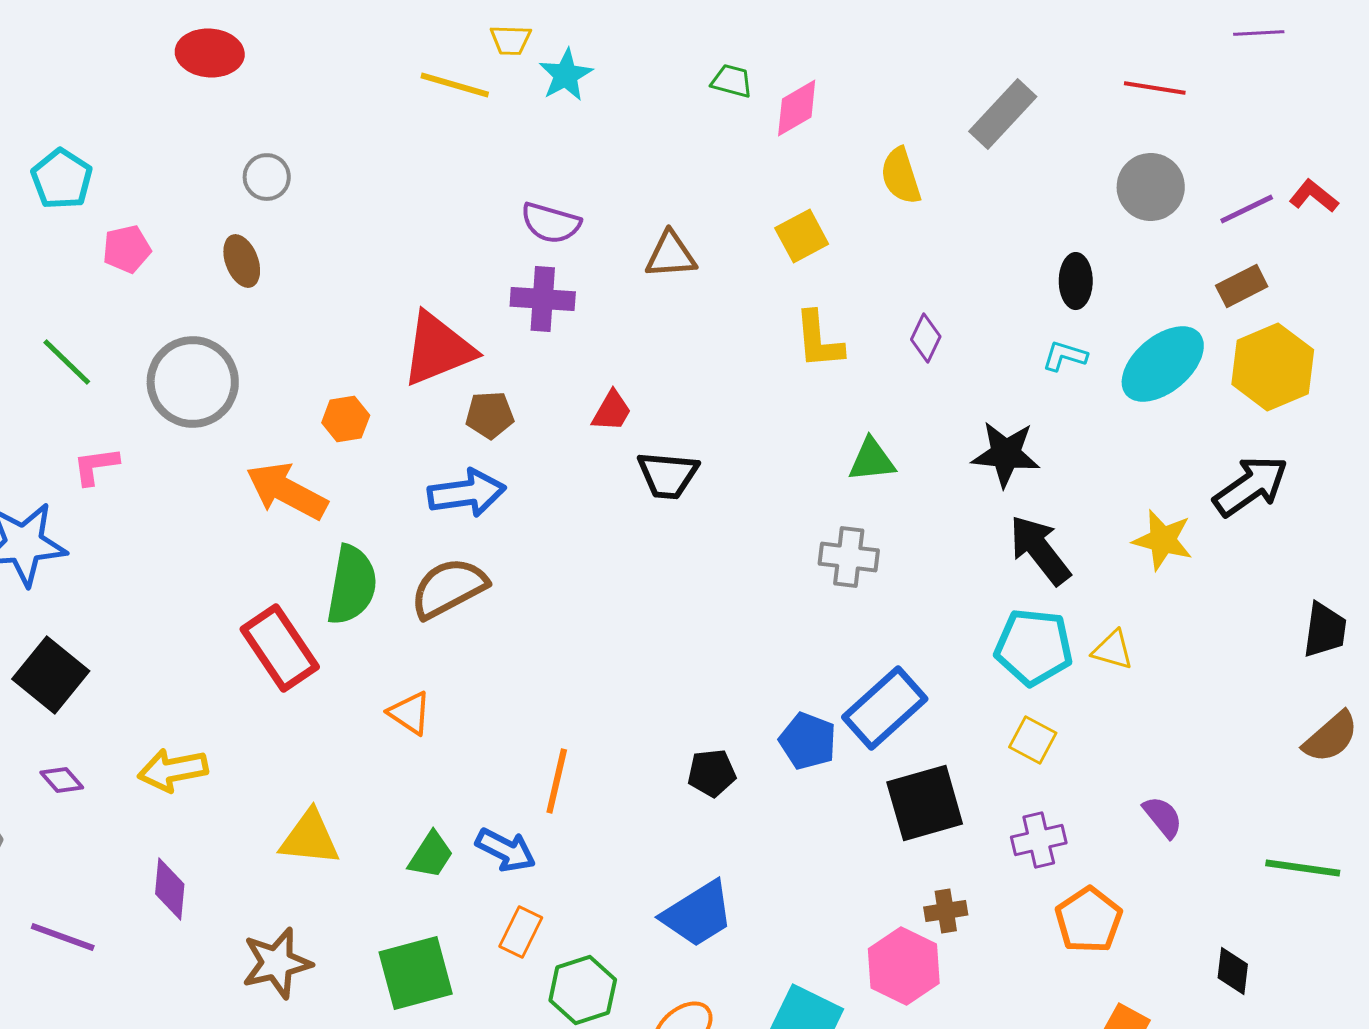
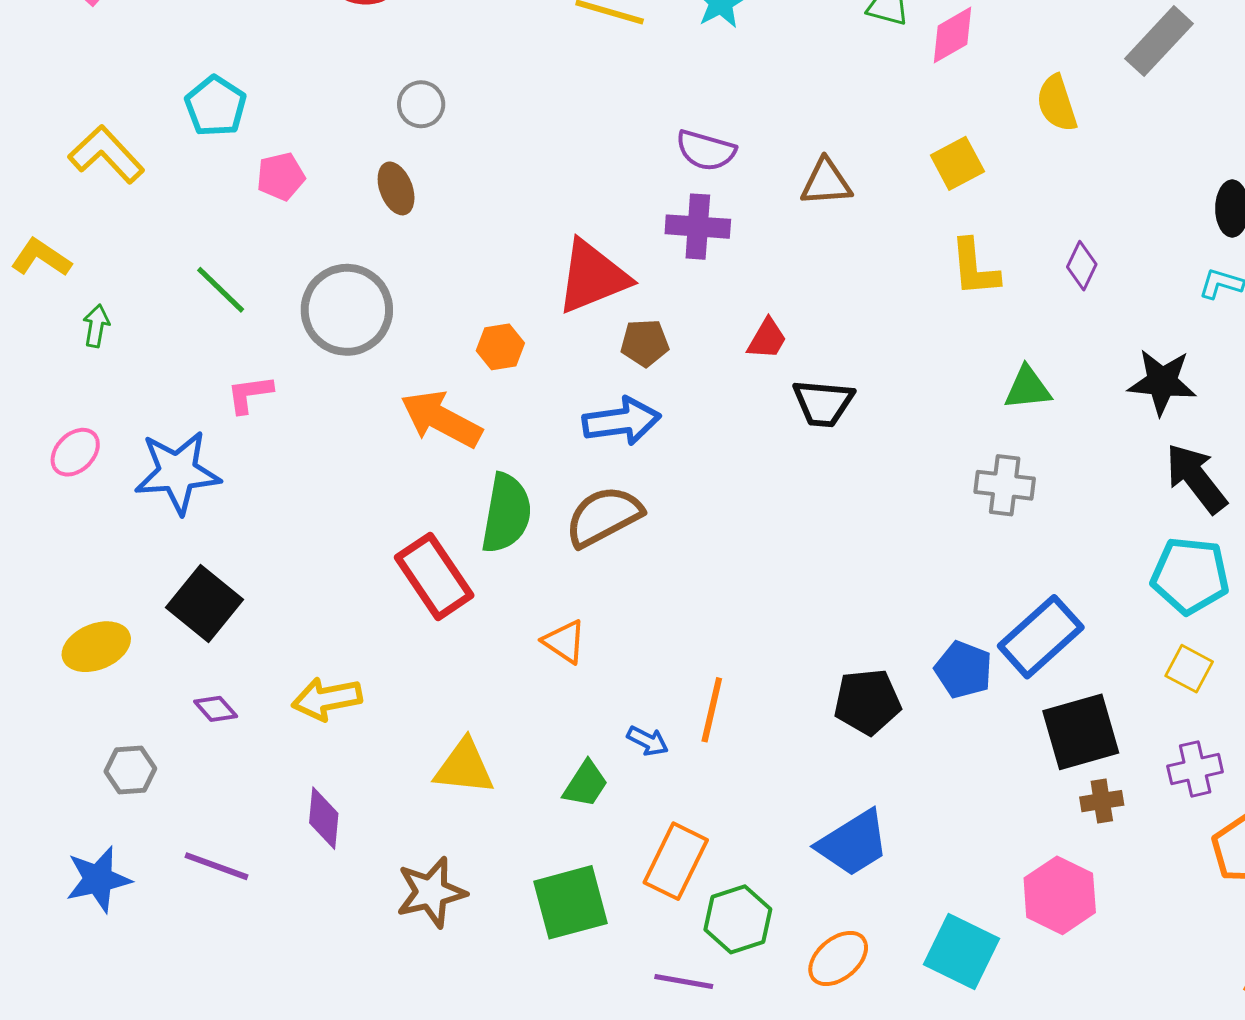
black pentagon: (712, 773) -> (867, 702), size x1.4
blue arrow: (506, 850) -> (648, 741), moved, size x0.7
brown cross: (946, 911) -> (1102, 801), moved
orange rectangle: (521, 932) -> (676, 861), size x1.5

